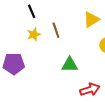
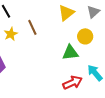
green triangle: (70, 65) -> (70, 53), moved

